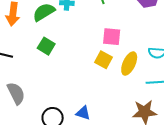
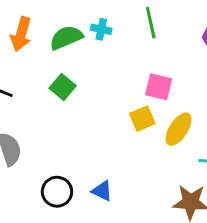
yellow square: (103, 60) -> (142, 119), turned 30

